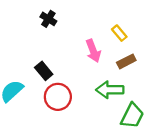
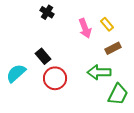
pink arrow: (93, 51) -> (85, 28), moved

